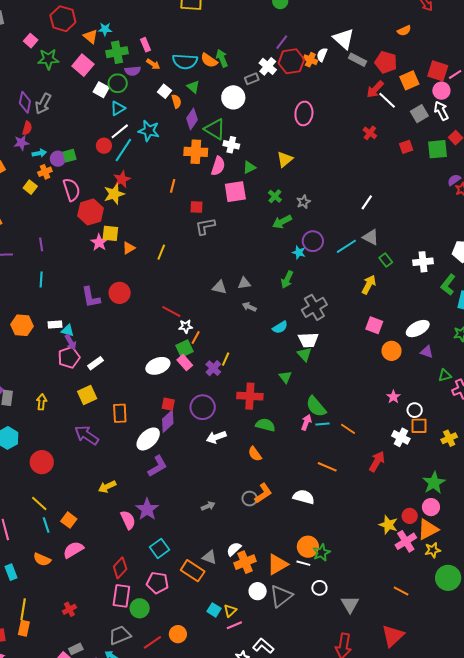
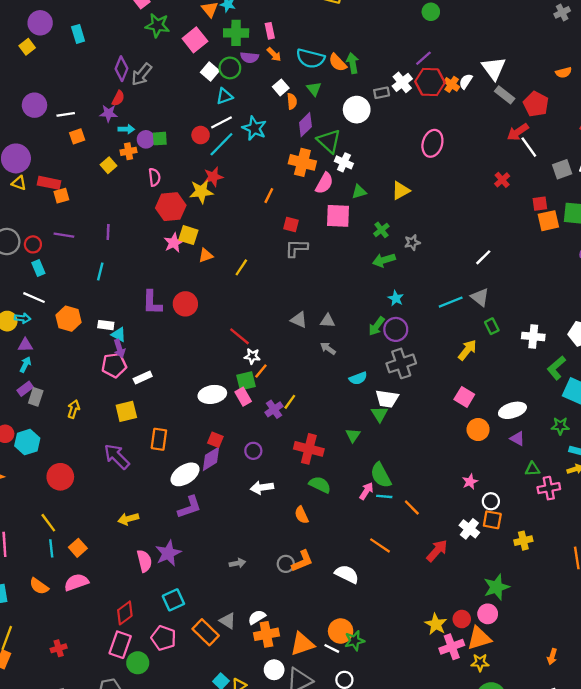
orange square: (409, 80) -> (548, 221), moved
pink semicircle: (72, 190) -> (154, 177), size x0.7
purple circle: (313, 241) -> (396, 329), moved
purple circle: (203, 407) -> (253, 451), size x0.6

